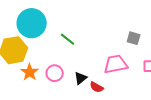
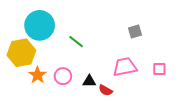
gray square: (134, 38) -> (135, 31), moved, turned -32
black triangle: (81, 78) -> (89, 81), turned 40

